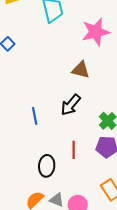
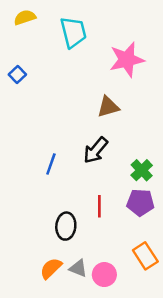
brown triangle: (81, 70) -> (108, 107), turned -30
blue line: (35, 116) -> (51, 164), turned 30

